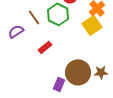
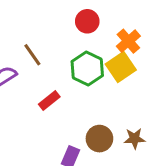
green hexagon: (58, 14) -> (87, 69), moved
brown circle: (78, 72) -> (99, 139), size x0.7

